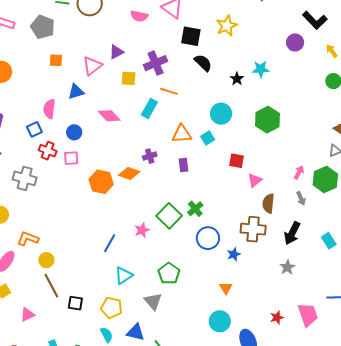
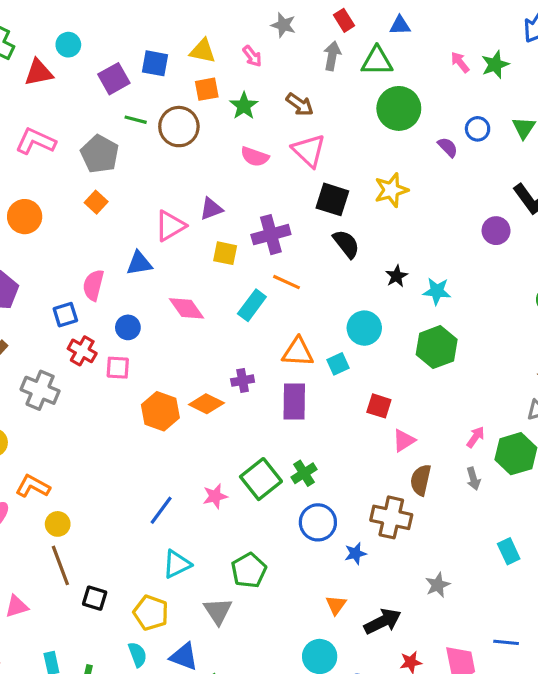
orange square: (56, 60) -> (96, 202), moved, turned 32
cyan star: (261, 69) -> (437, 291), moved
purple rectangle: (183, 165) -> (294, 402), size x1.6
black arrow: (292, 233) -> (383, 621), moved, turned -150

